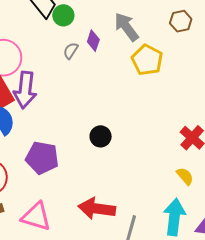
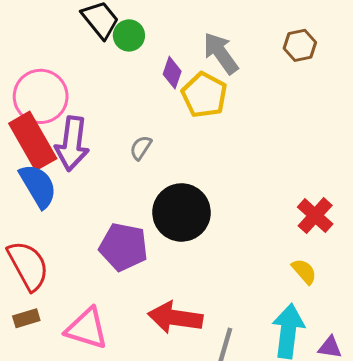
gray semicircle: (71, 51) -> (141, 148), moved
yellow pentagon: (147, 60) -> (204, 95), moved
black circle: (101, 136) -> (182, 212), size x1.8
purple pentagon: (42, 158) -> (124, 247), moved

